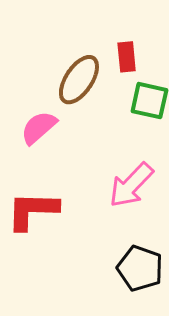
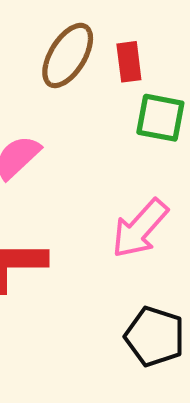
brown ellipse: (79, 80) -> (68, 55), moved

